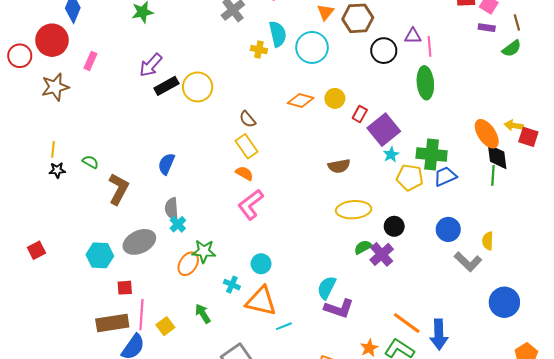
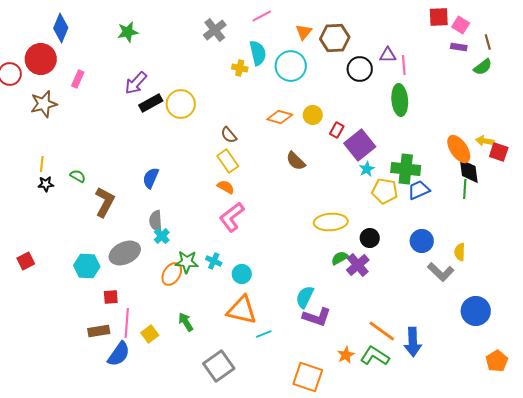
brown semicircle: (339, 166) -> (296, 161), moved, turned 55
cyan cross: (232, 285) -> (214, 261), moved
brown rectangle: (112, 323) -> (99, 331), size x0.7

